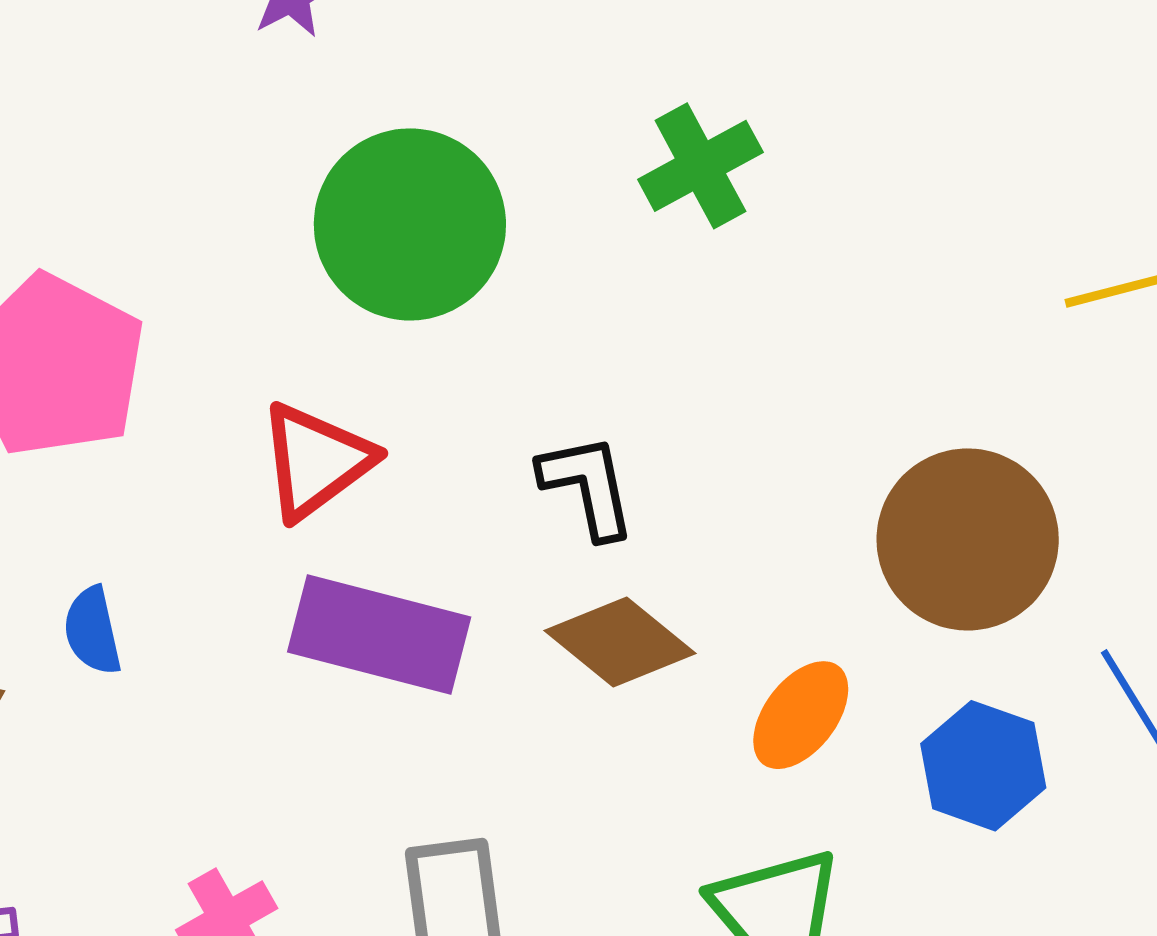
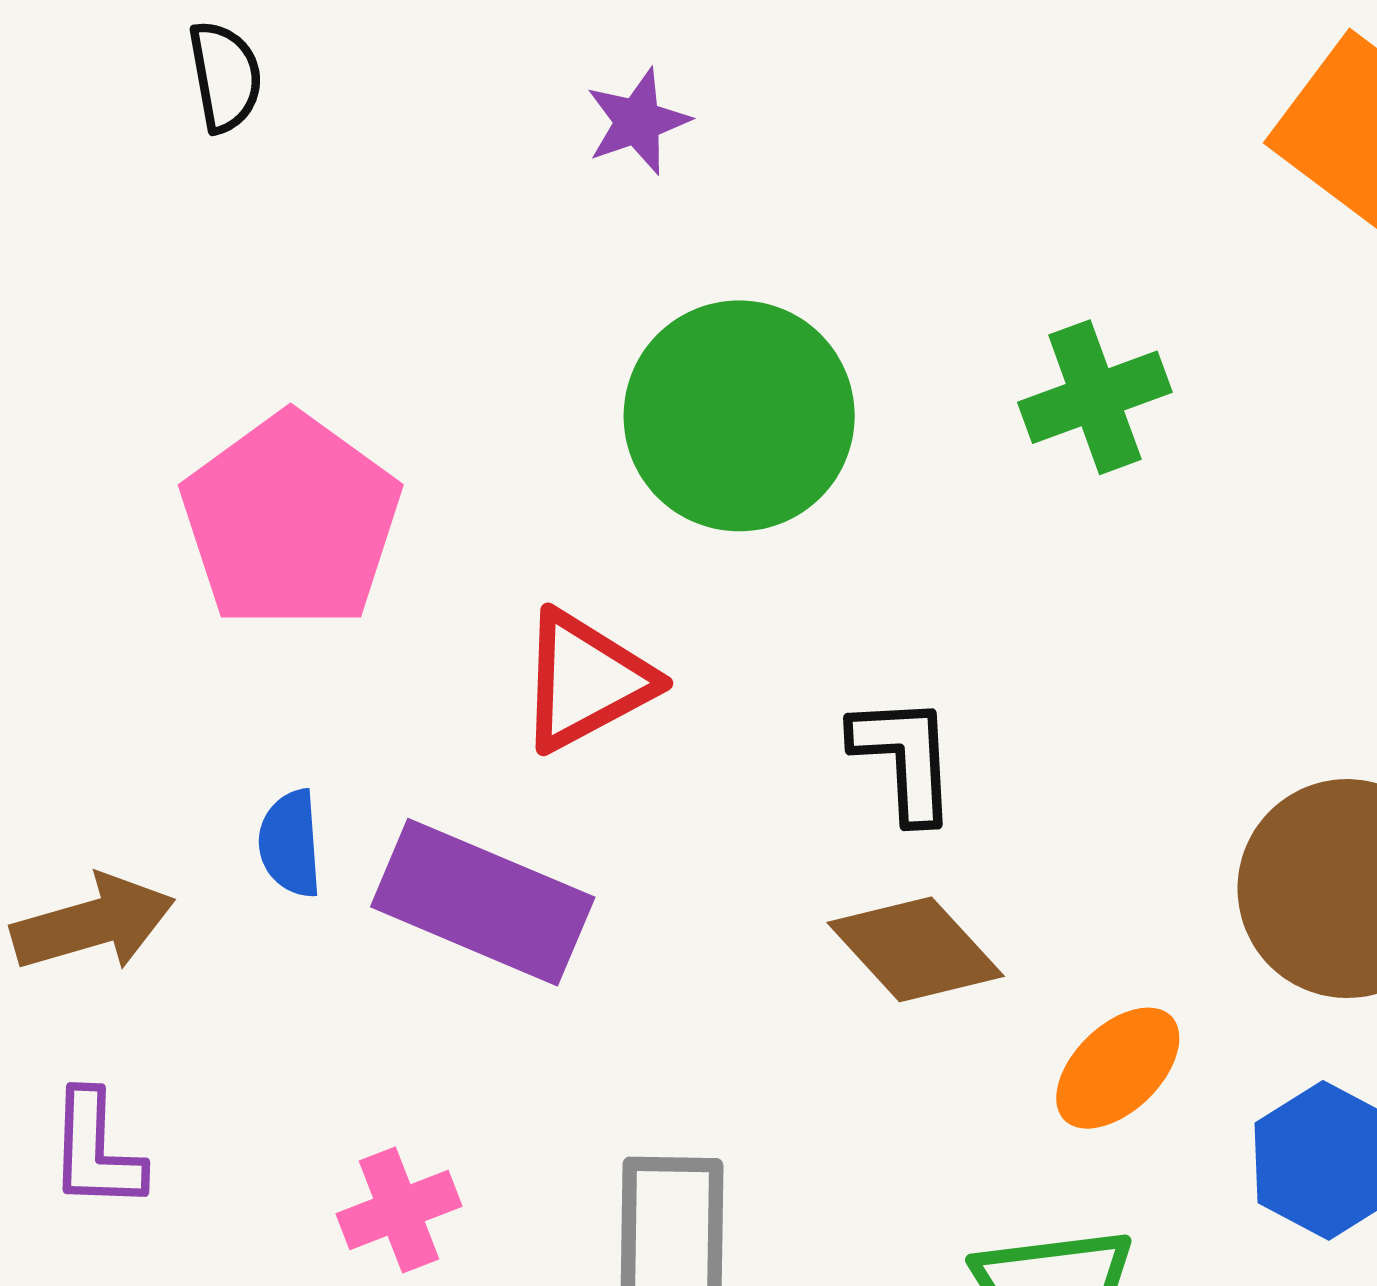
purple rectangle: (379, 634) -> (483, 902), moved

